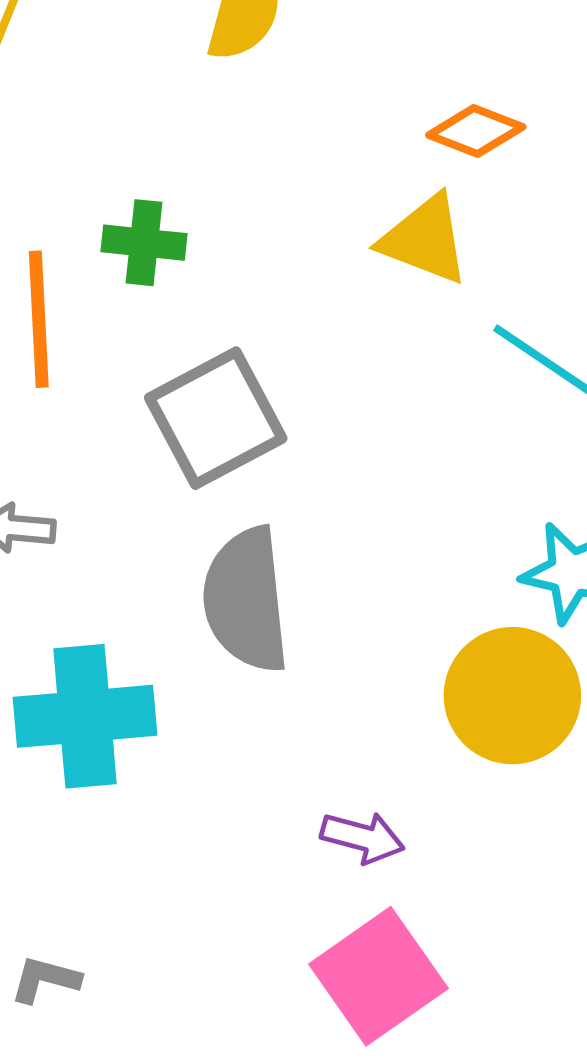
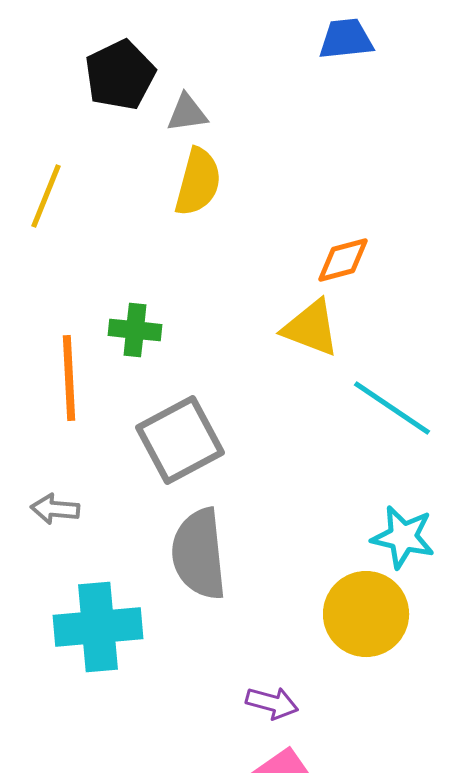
orange diamond: (476, 131) -> (343, 260), turned -36

